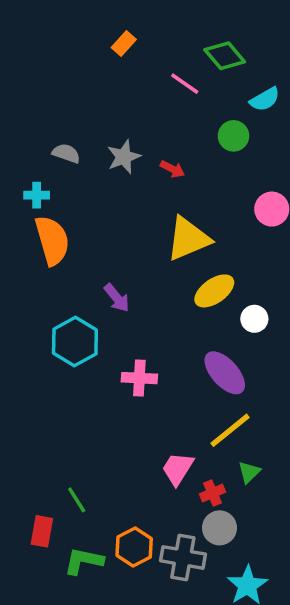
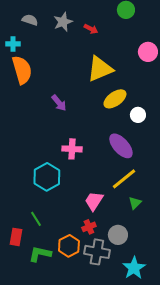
cyan hexagon: (75, 341) -> (47, 177), moved
red cross: (213, 493) -> (89, 227), moved

